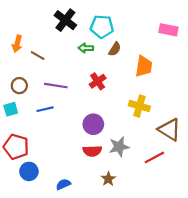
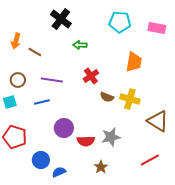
cyan pentagon: (102, 27) -> (120, 22), moved
brown semicircle: (115, 49) -> (107, 97), moved, turned 80
purple circle: (93, 124) -> (64, 128), moved
red line: (154, 157) -> (150, 160), moved
blue circle: (29, 171) -> (41, 160), moved

